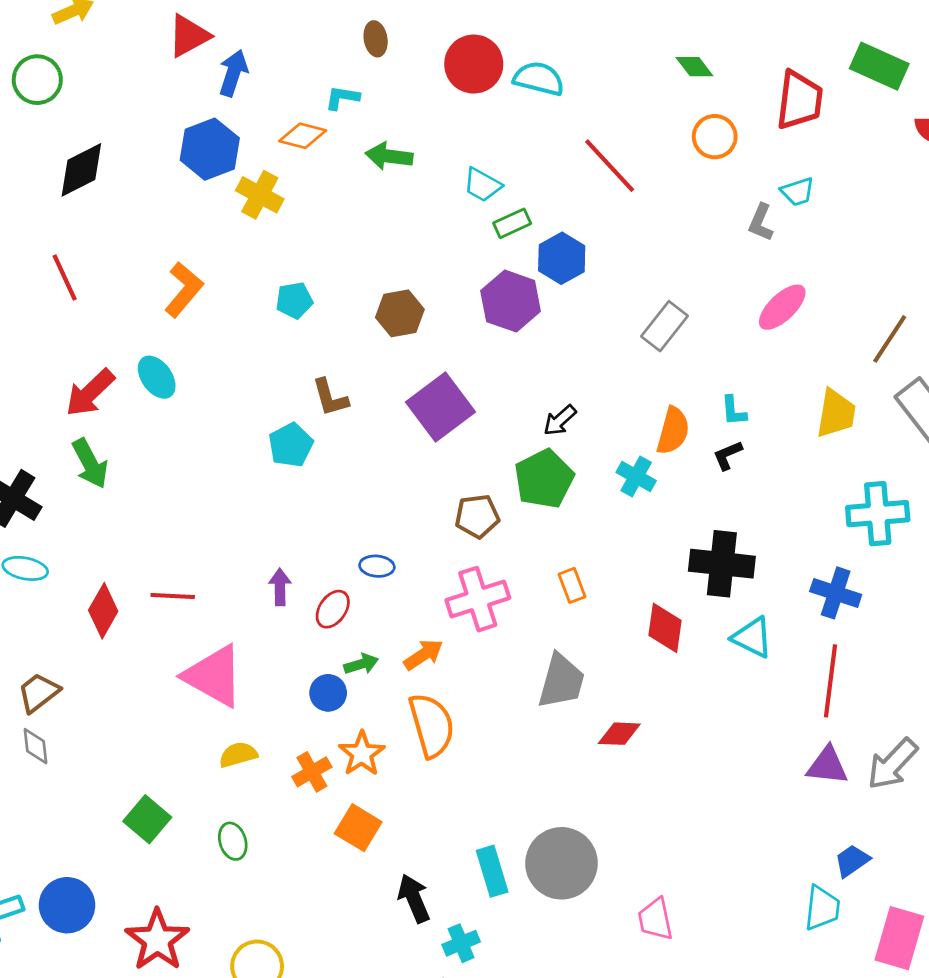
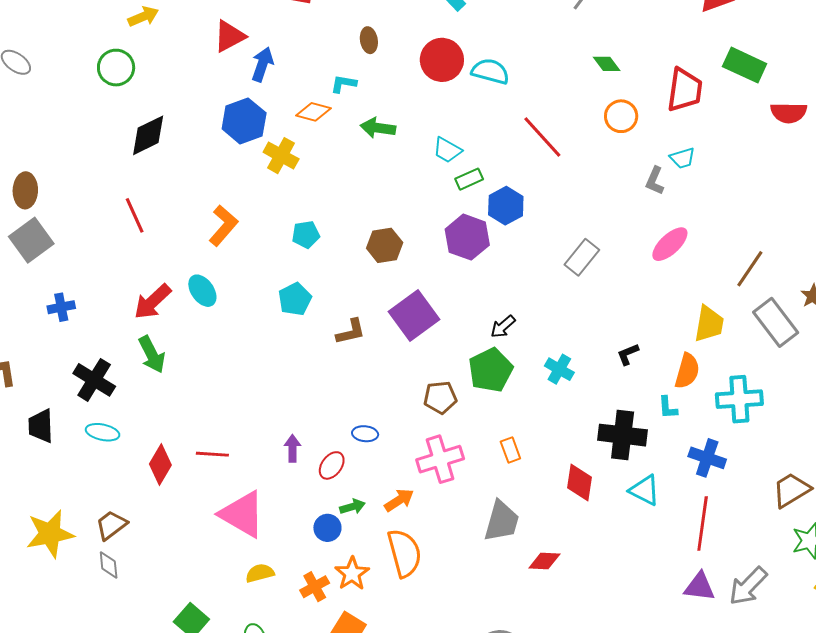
brown L-shape: (330, 397) -> (351, 332), moved, turned -88
cyan L-shape: (734, 411) -> (668, 408), moved
orange semicircle: (673, 431) -> (687, 371), moved
cyan pentagon: (291, 445) -> (295, 299), moved

